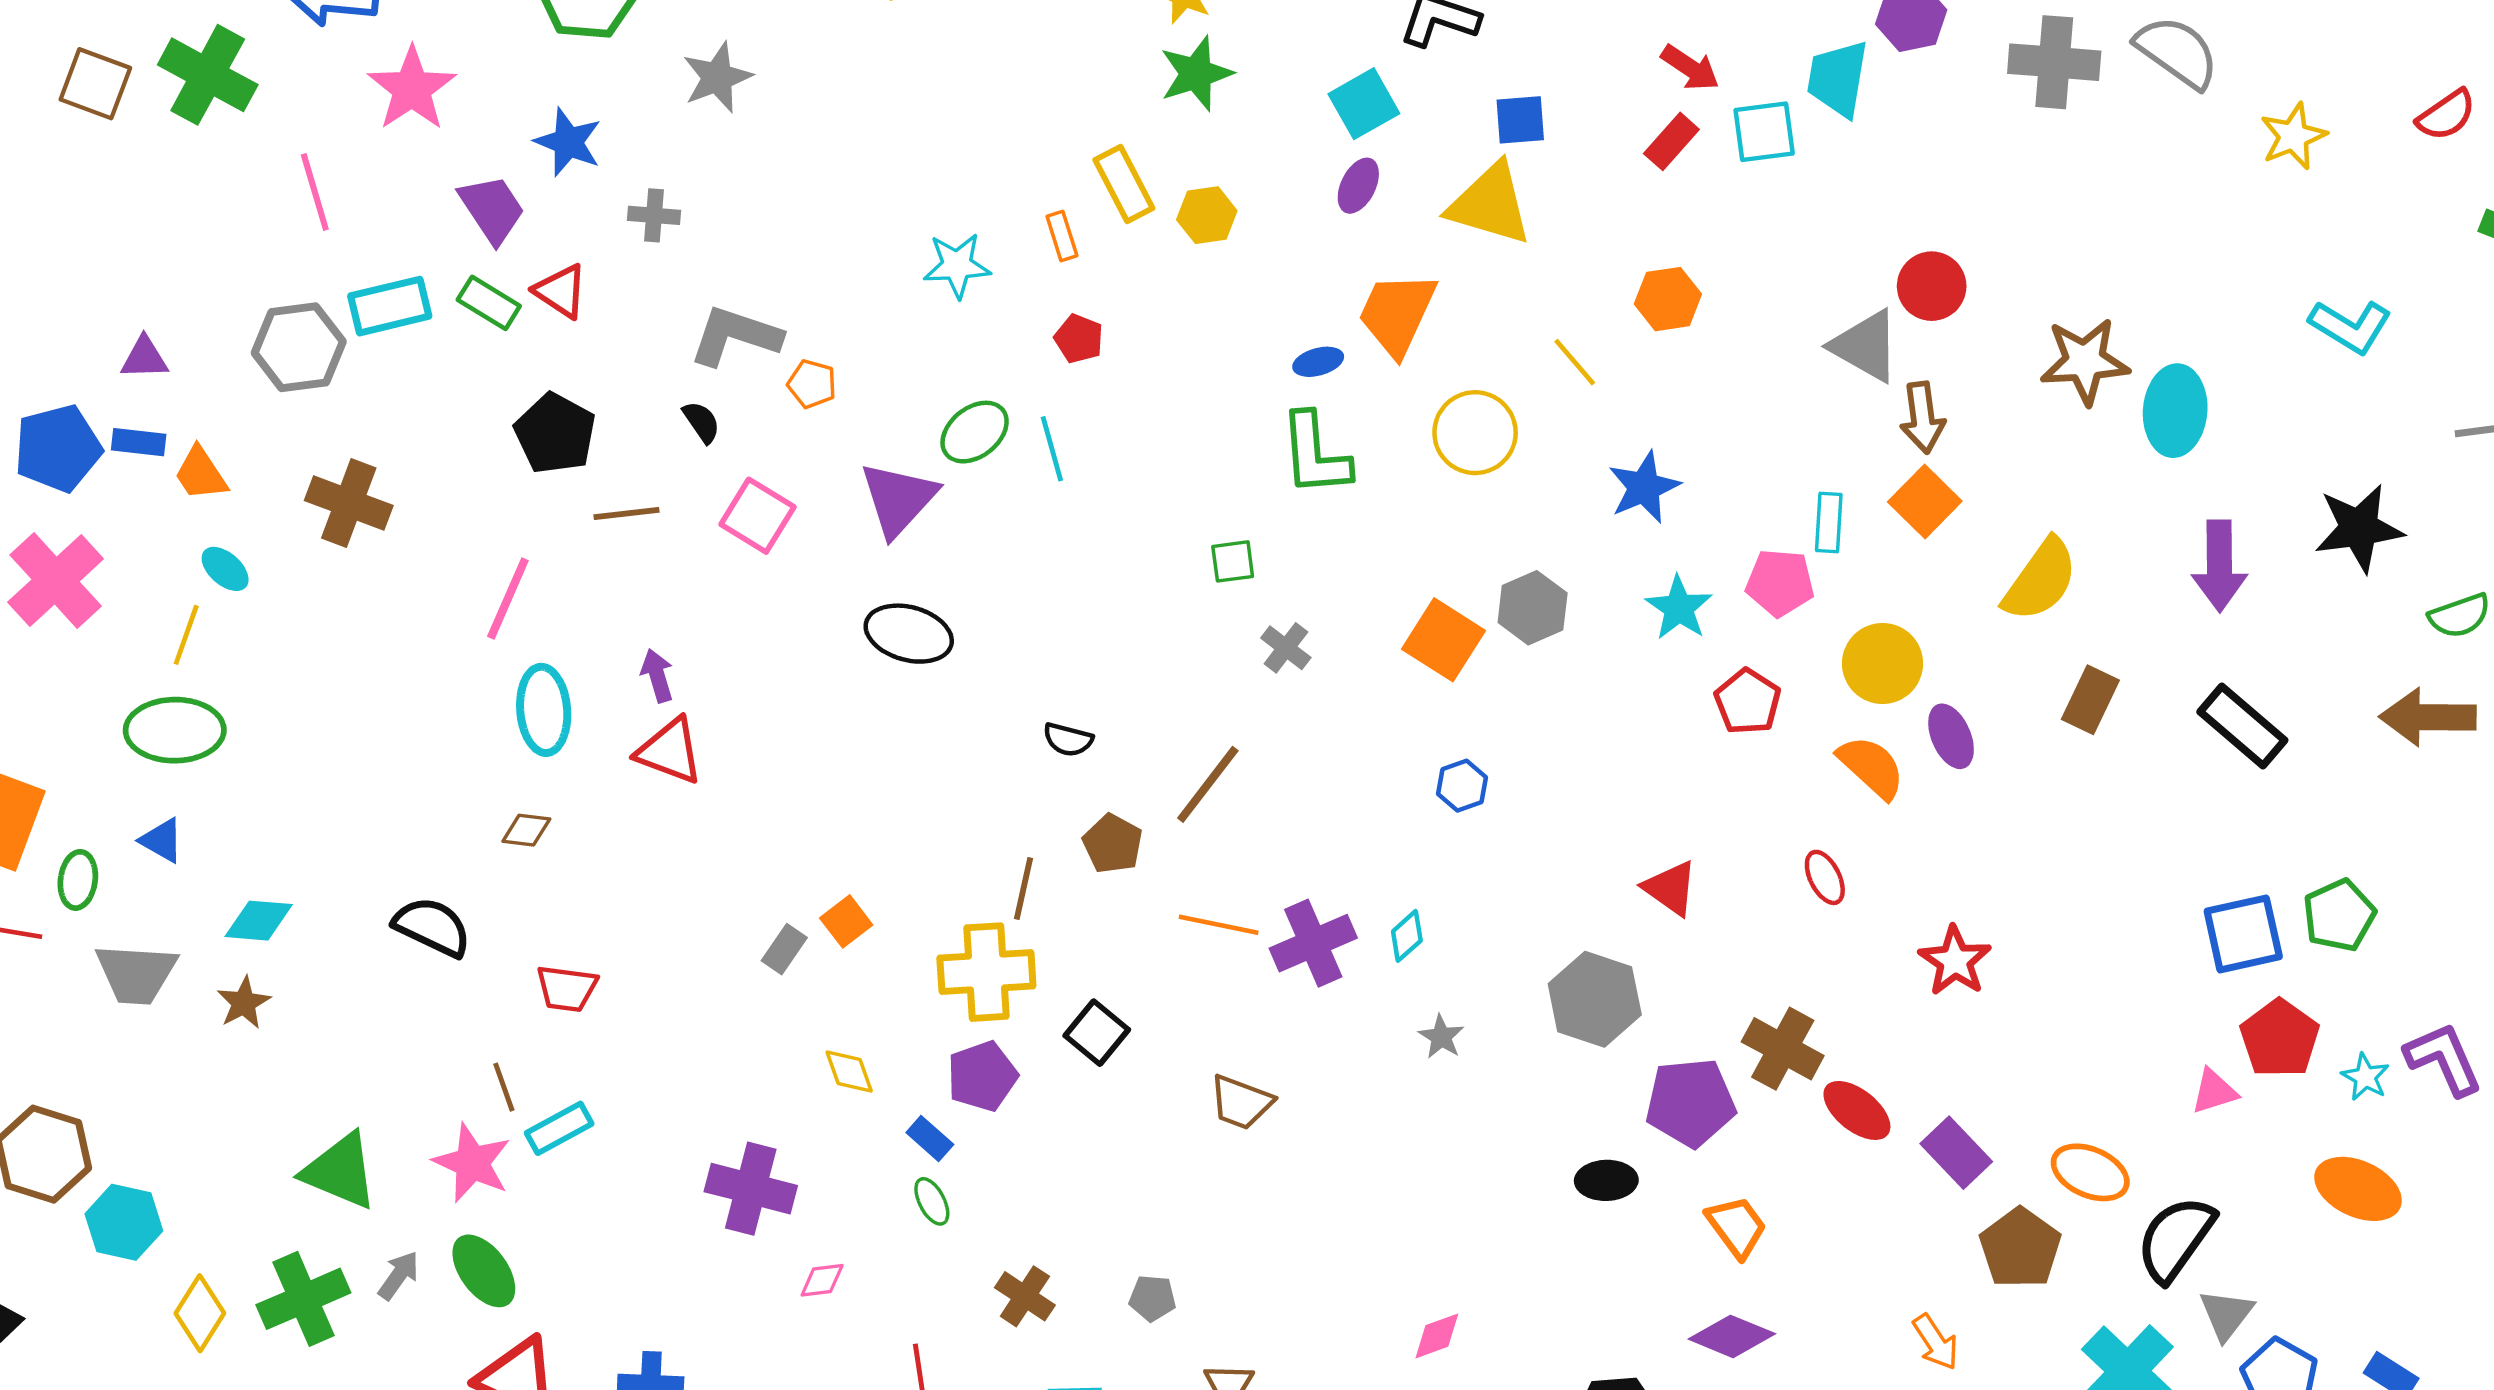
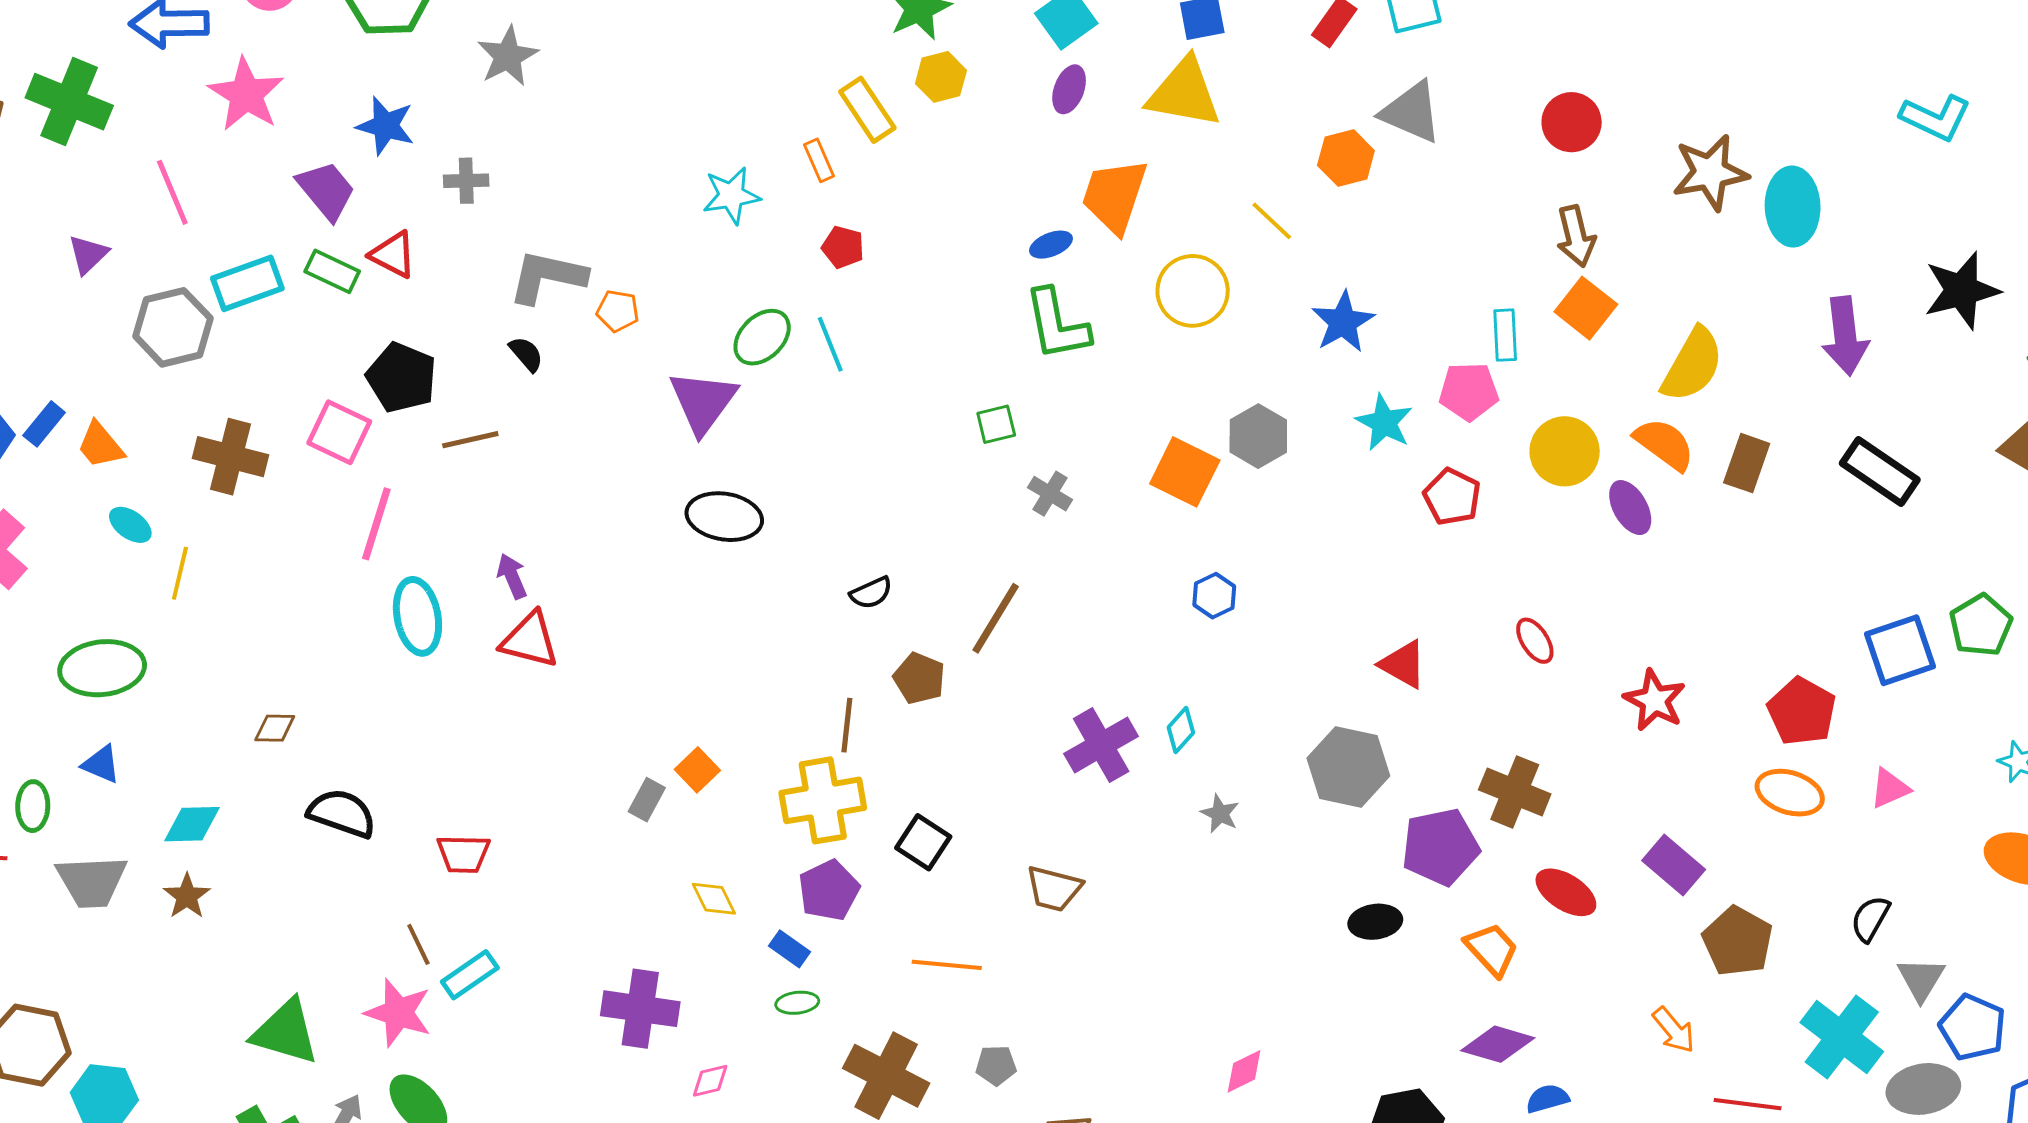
yellow hexagon: (1207, 215) -> (941, 77), moved
gray triangle: (1865, 346) -> (1411, 112), moved
purple triangle: (144, 358) -> (88, 254), moved, turned -36
blue rectangle: (139, 442) -> (44, 424), turned -51
pink square: (757, 516) -> (339, 432), moved
yellow line: (186, 635) -> (180, 573), moved
black semicircle: (1068, 740) -> (871, 593), turned -33
orange semicircle: (1871, 767) -> (1664, 444), moved
brown diamond: (526, 830) -> (275, 728), moved
orange line: (1219, 925) -> (947, 965), moved
red pentagon: (2280, 1039) -> (1802, 711), moved
red ellipse: (1857, 1110) -> (1566, 892), moved
orange ellipse: (2090, 1172) -> (1790, 793), moved
green ellipse: (932, 1201) -> (797, 1003), turned -63
black semicircle: (2176, 1239) -> (1870, 919), size x0.6
brown cross: (1025, 1296) -> (886, 1076), size x1.6

